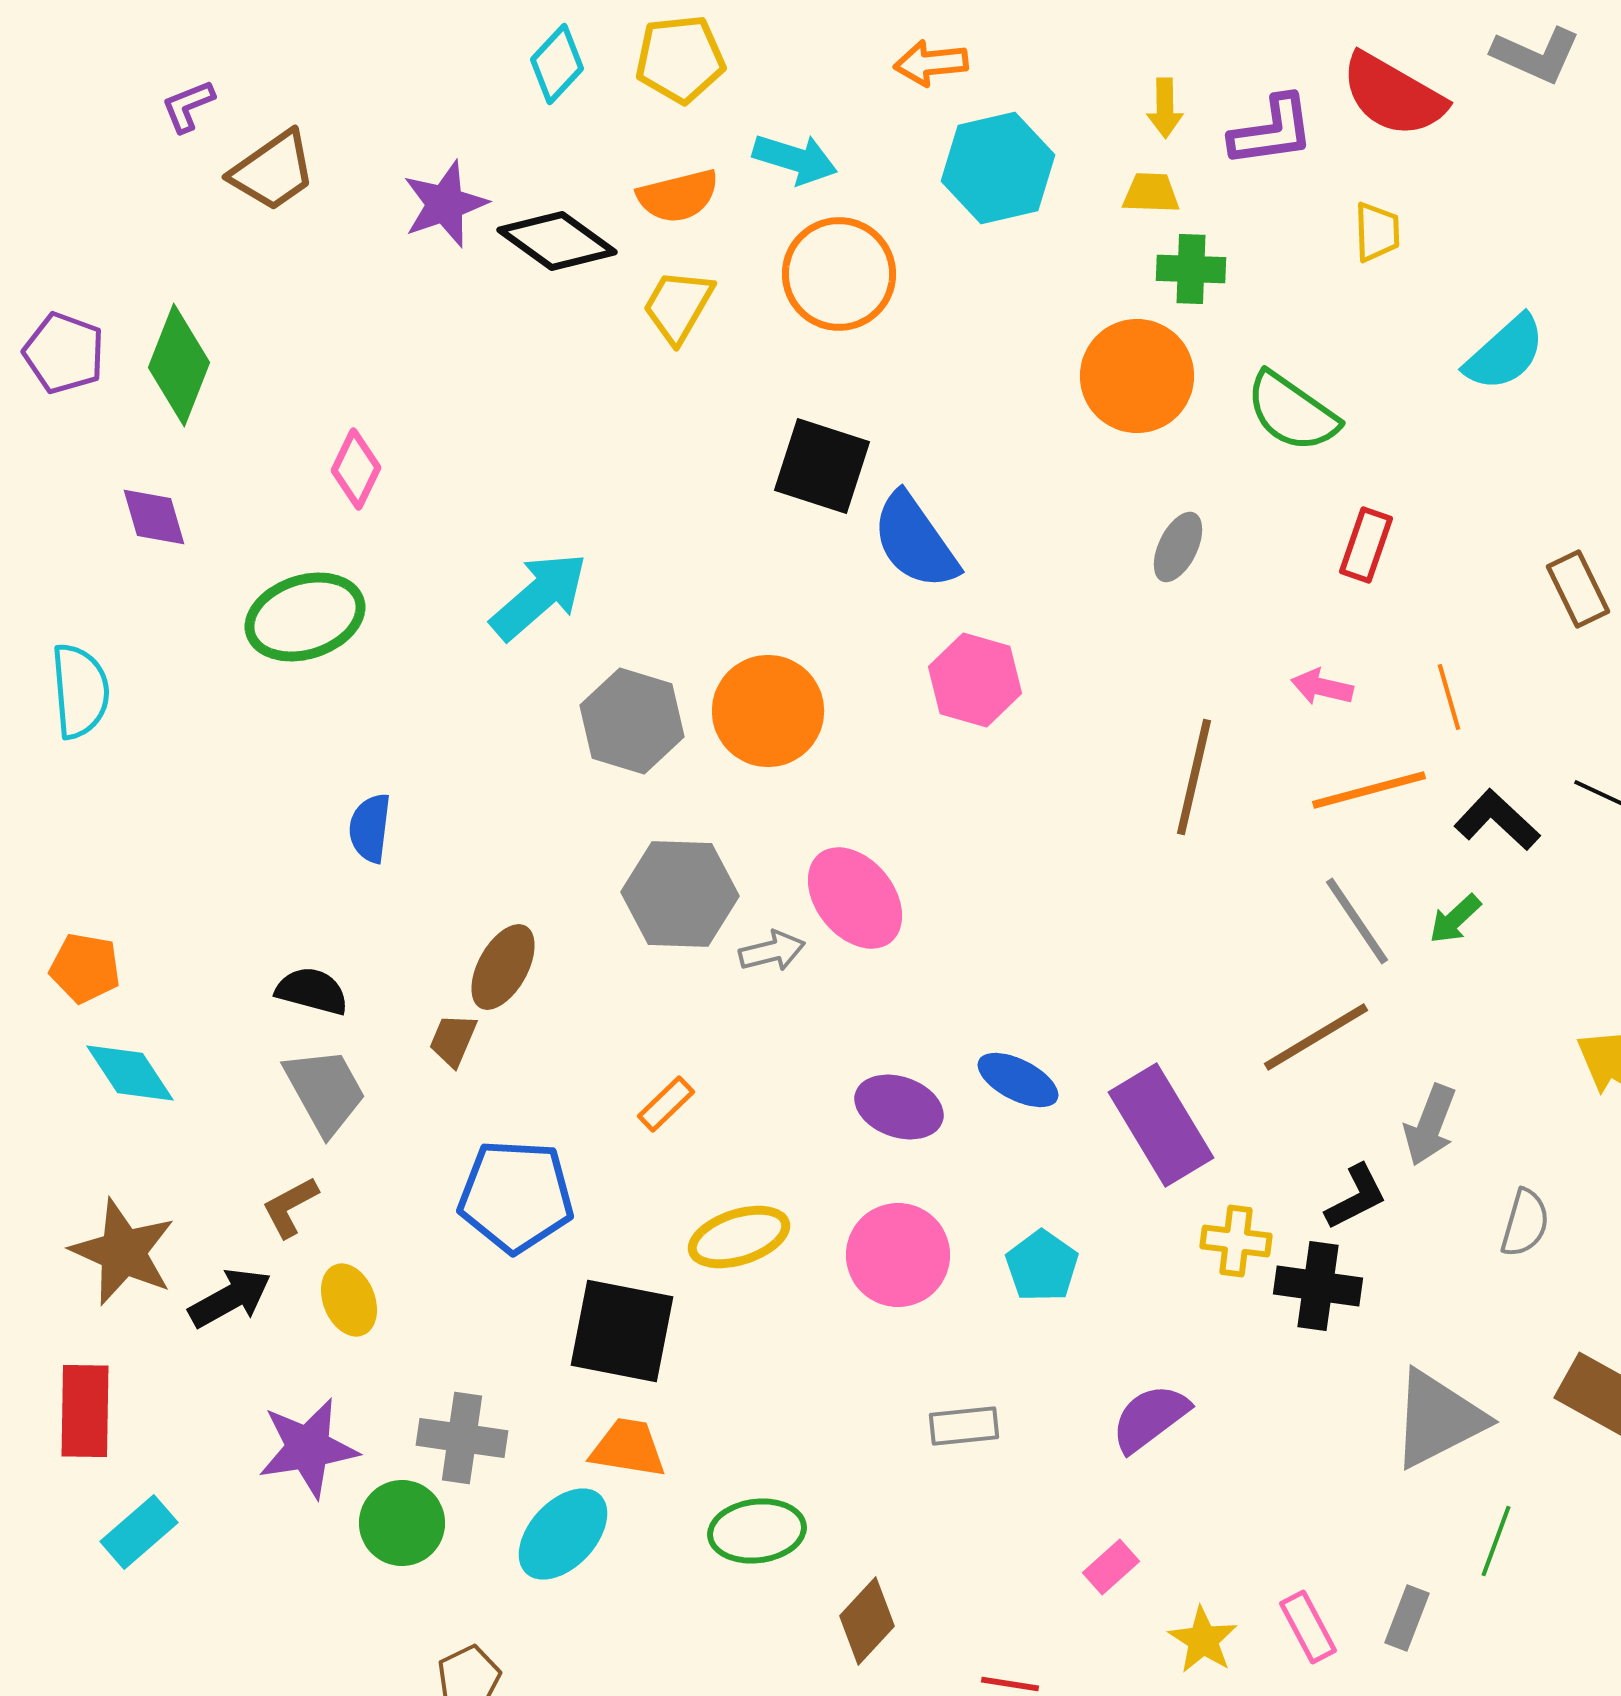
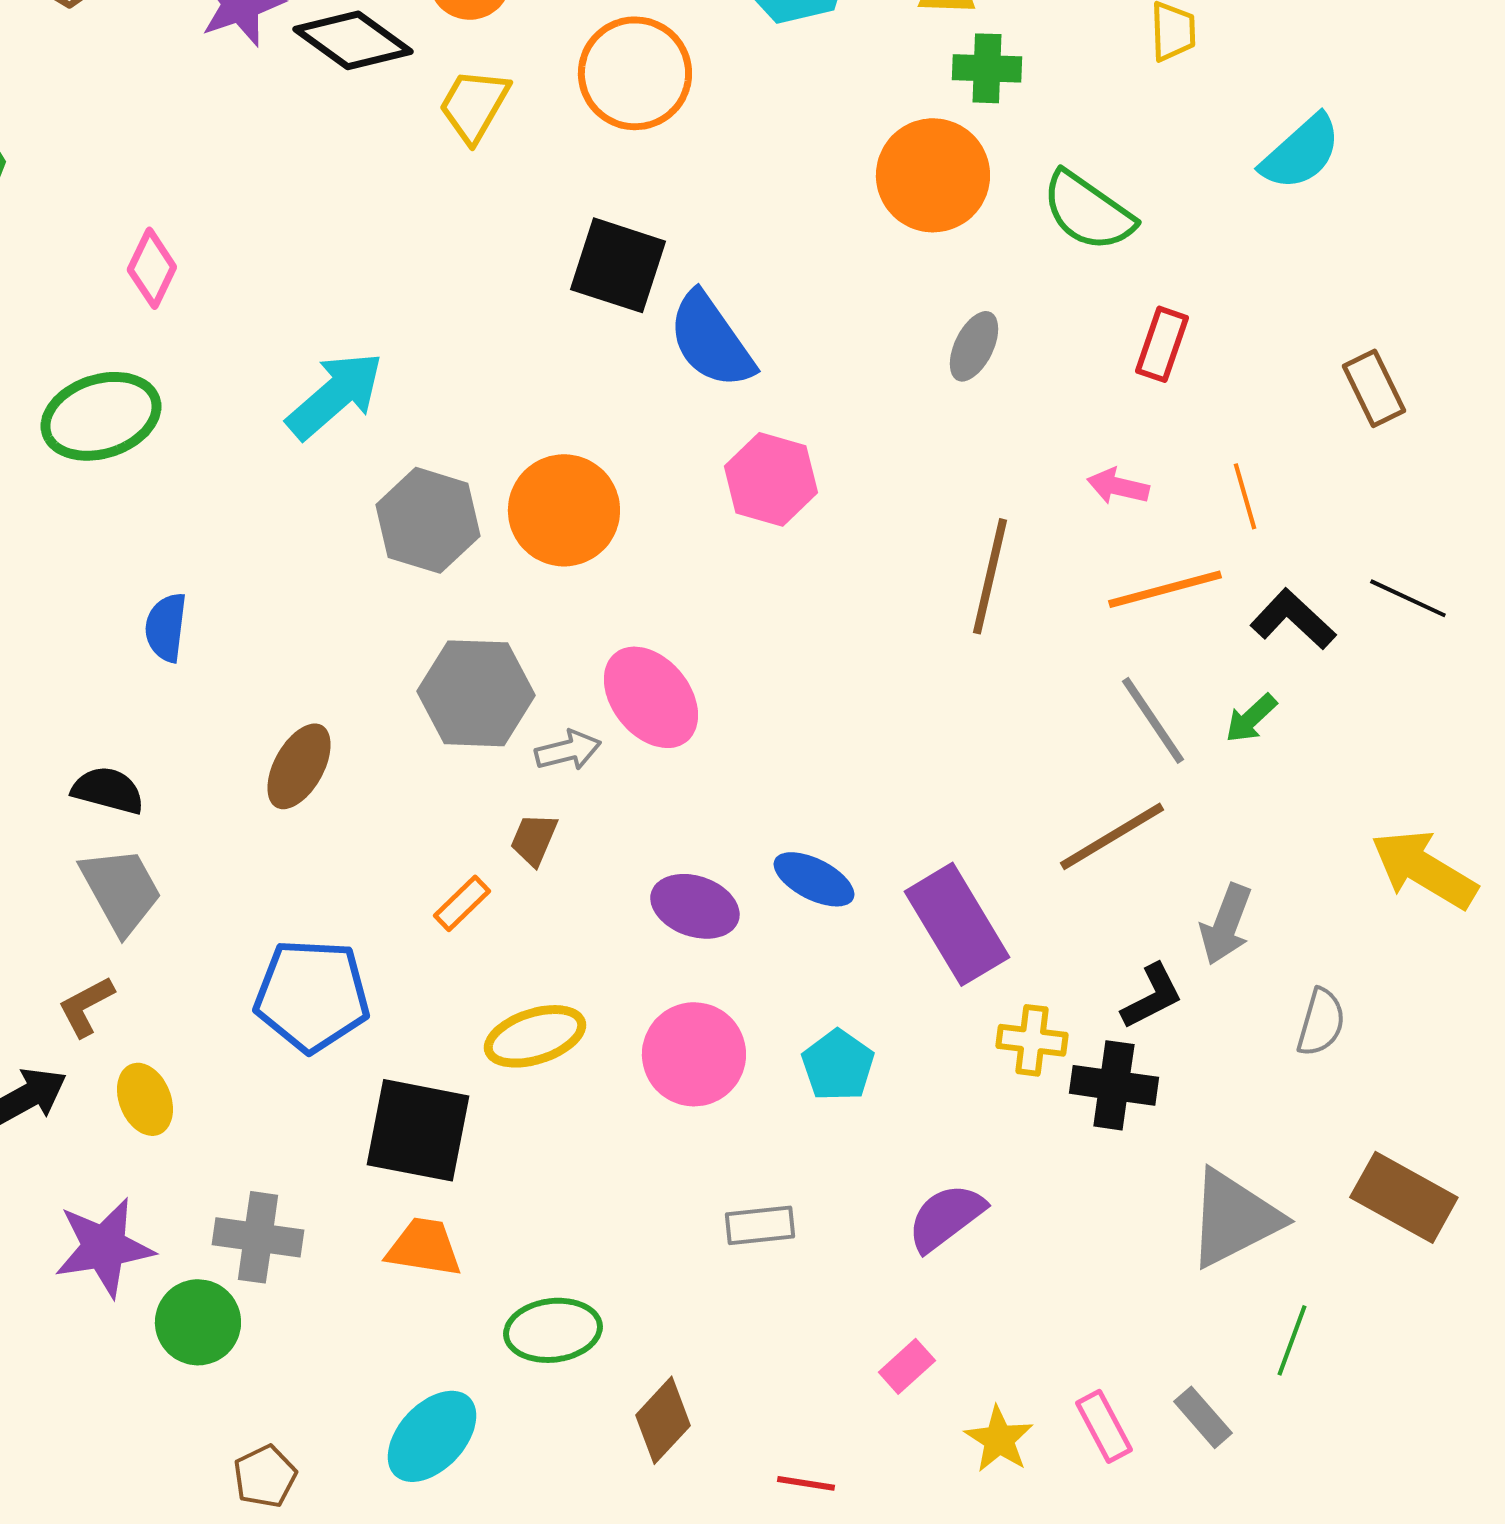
brown trapezoid: (453, 1040) -> (534, 839), moved
cyan ellipse: (563, 1534) -> (432, 1436), moved
gray rectangle: (1407, 1618) -> (1203, 1417), turned -62

